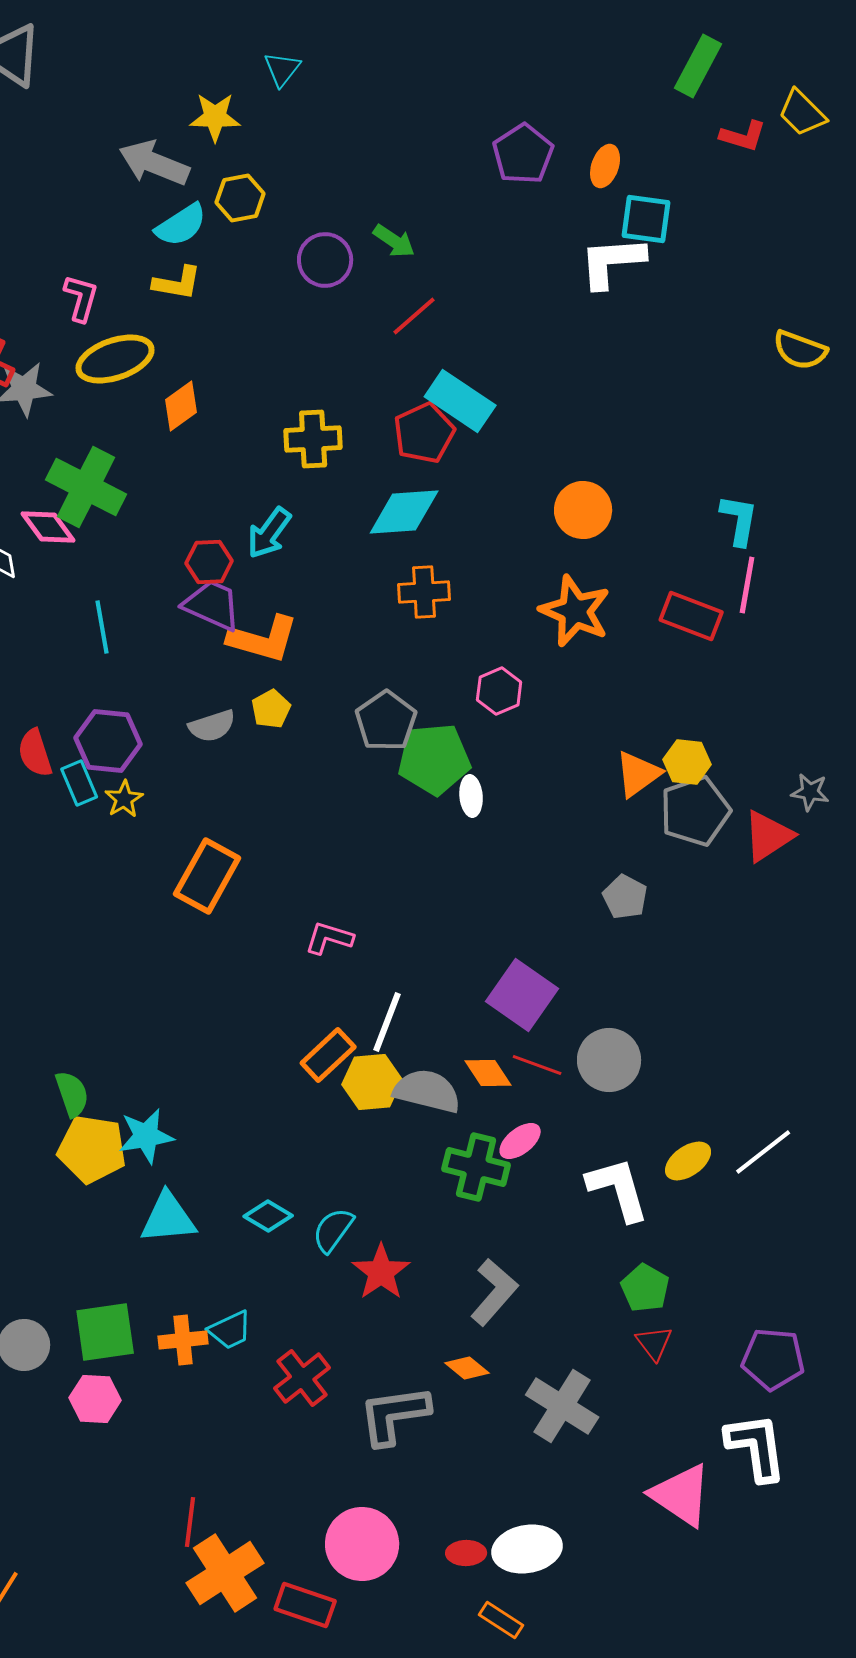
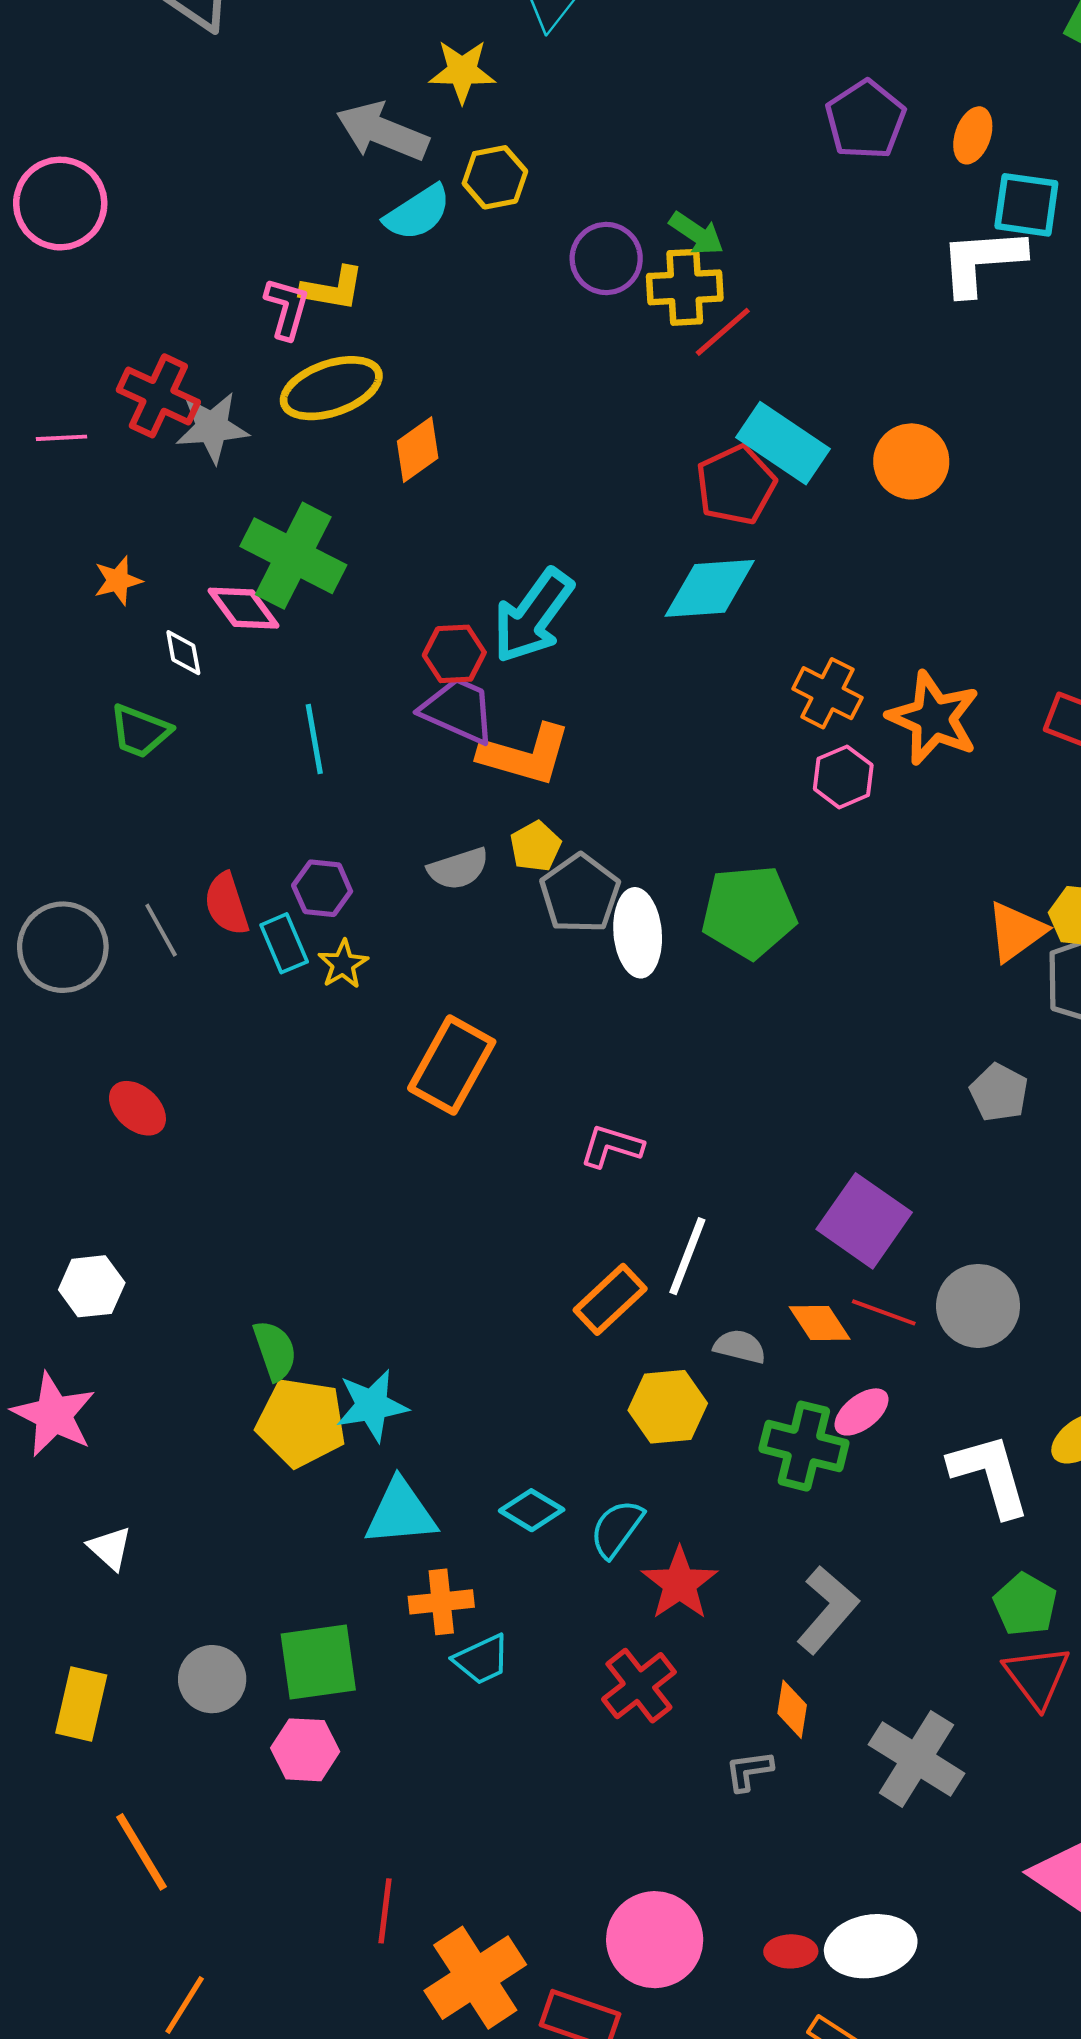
yellow L-shape: (177, 283) -> (333, 289), moved
yellow cross: (313, 439) -> (685, 287), moved
orange circle: (583, 510) -> (911, 461), moved
cyan arrow: (269, 533) -> (533, 616), size x1.4
orange cross: (424, 592) -> (827, 693), moved, turned 30
pink hexagon: (499, 691) -> (843, 777), moved
gray pentagon: (386, 721) -> (580, 894), moved
purple hexagon: (108, 741) -> (322, 888), size x0.7
white ellipse: (471, 796) -> (638, 933), moved, size x1.6
yellow hexagon: (372, 1082) -> (668, 1407), moved
gray semicircle: (427, 1091) -> (740, 1347), size x0.6
orange cross: (183, 1340) -> (441, 1602), moved
red triangle: (654, 1343) -> (1037, 1676), size x1.4
orange diamond: (467, 1368) -> (792, 1709), turned 60
red cross: (302, 1378) -> (639, 1686), moved
gray L-shape: (394, 1415) -> (749, 1771), moved, size x0.5
red line: (190, 1522) -> (385, 1911), moved

